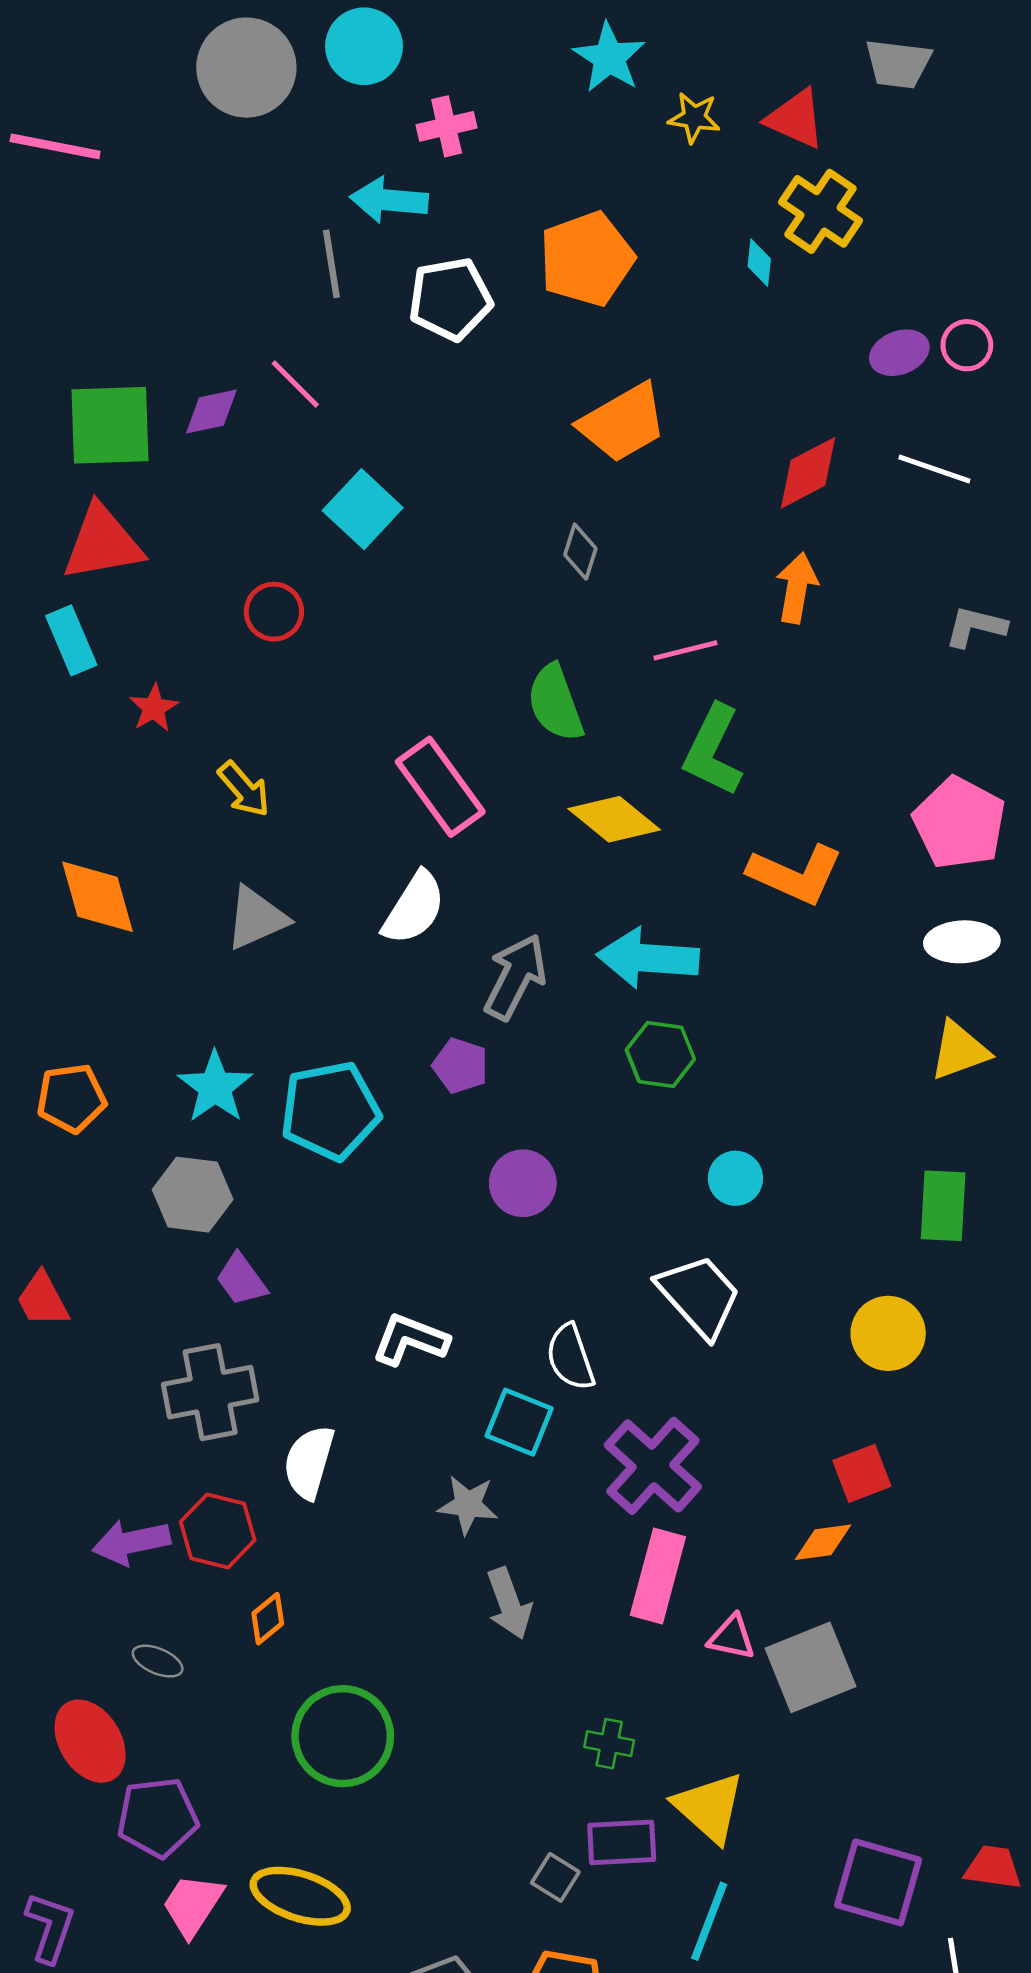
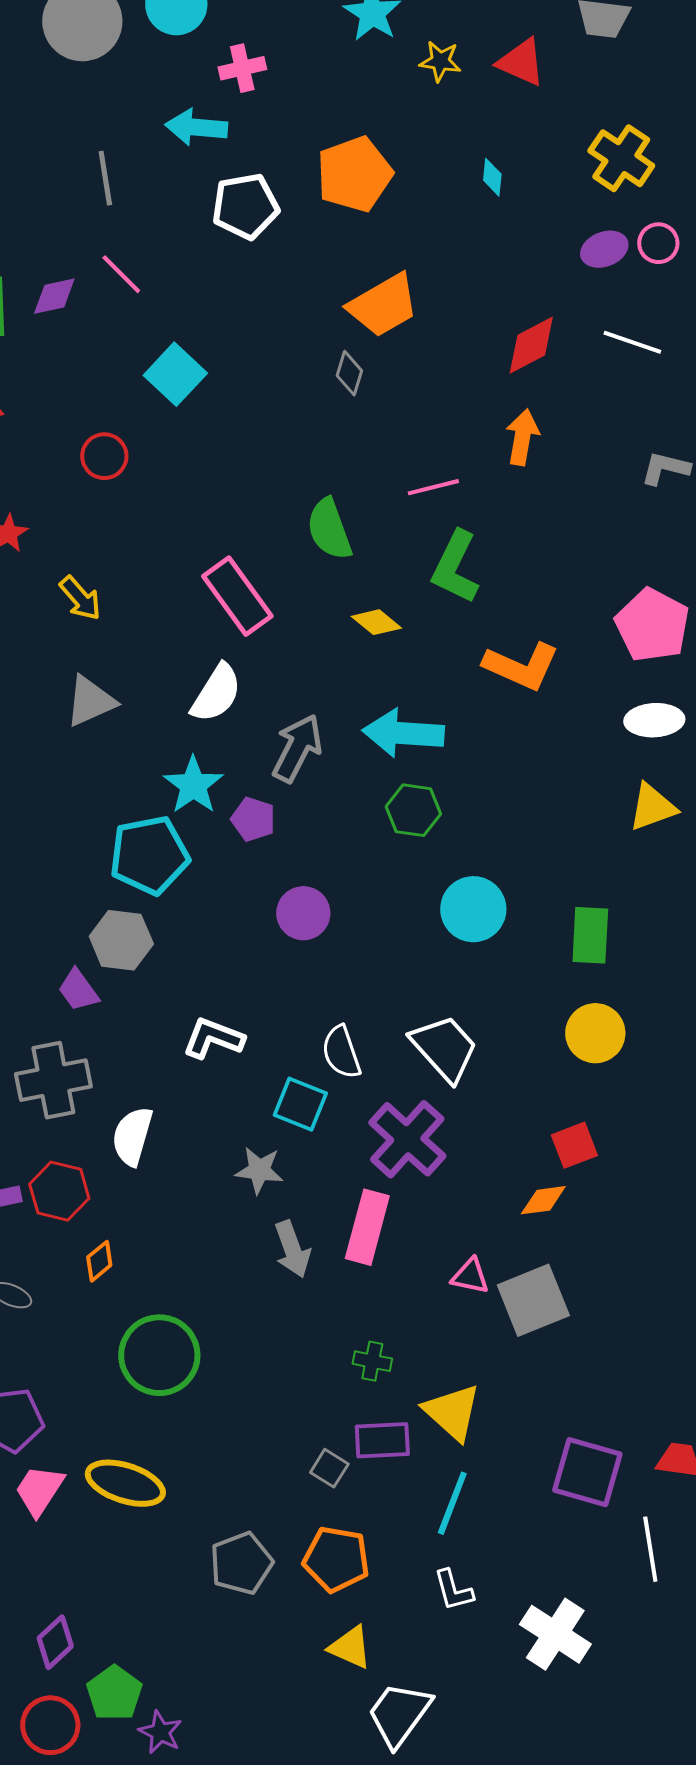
yellow cross: (821, 211) -> (621, 158), moved
gray line: (331, 264) -> (105, 178), moved
gray diamond: (580, 552) -> (349, 373), moved
yellow diamond: (614, 819) -> (376, 622), size x0.7
cyan star: (215, 1087) -> (193, 785), moved
cyan circle: (735, 1178) -> (473, 909), size x1.5
gray hexagon: (193, 1195) -> (121, 940), moved
green rectangle: (943, 1206) -> (590, 935), moved
white trapezoid: (699, 1296) -> (444, 1048), moved
pink rectangle: (658, 1576) -> (367, 1227), moved

